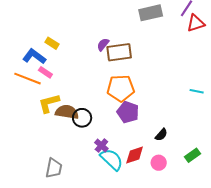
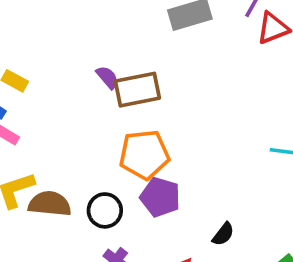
purple semicircle: (103, 44) -> (107, 77), turned 104
black circle: (82, 118) -> (105, 210), moved

